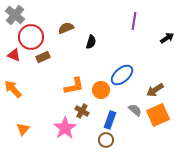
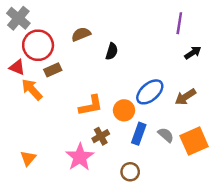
purple line: (134, 21) -> (179, 23), moved
black arrow: (167, 38) -> (193, 53), moved
orange arrow: (13, 89) -> (32, 89), moved
brown arrow: (155, 90) -> (185, 97), moved
brown cross: (82, 111) -> (101, 136), turned 32
blue rectangle: (110, 120) -> (139, 134), moved

